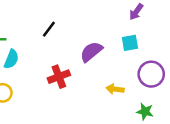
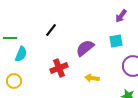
yellow arrow: (115, 89) -> (92, 78), moved

